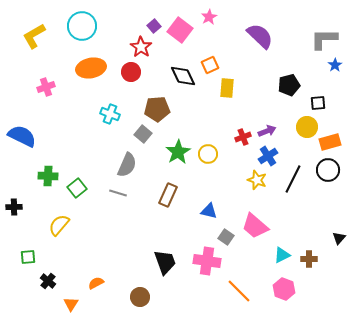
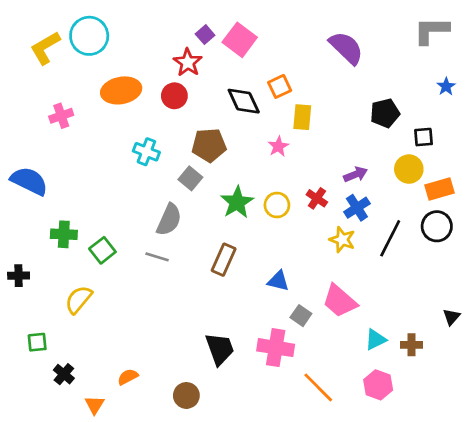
pink star: (209, 17) -> (278, 146), moved
cyan circle: (82, 26) -> (89, 36), moved
gray L-shape: (324, 39) -> (431, 31), moved
red cross: (243, 137) -> (317, 198), moved, turned -35

